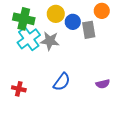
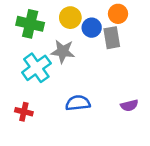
orange circle: (102, 11) -> (118, 14), moved
cyan cross: (29, 39) -> (36, 68), moved
blue semicircle: (62, 82) -> (78, 103), turned -132

